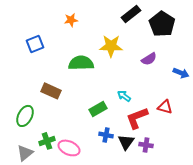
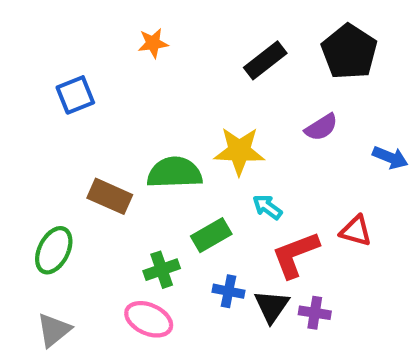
black rectangle: (131, 14) -> (265, 60), moved
yellow star: (111, 46) -> (239, 151), moved
green semicircle: (81, 63) -> (175, 173), moved
green cross: (47, 141) -> (162, 270), moved

